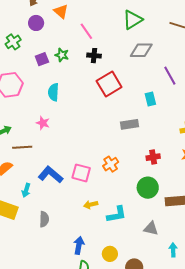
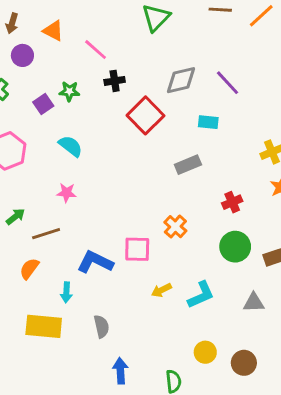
gray diamond: (141, 50) -> (181, 80), moved
cyan semicircle: (53, 92) -> (71, 146), turned 138
cyan rectangle: (150, 99) -> (208, 122), turned -56
blue arrow: (79, 245) -> (120, 371), moved

